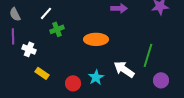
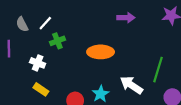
gray semicircle: (15, 14) -> (22, 24), moved
white cross: (29, 49) -> (38, 63), moved

